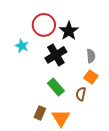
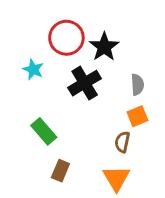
orange square: (91, 77) -> (137, 116), turned 32
green rectangle: (56, 87) -> (44, 131), moved
orange triangle: (61, 118) -> (116, 178), moved

